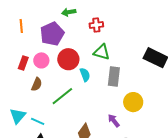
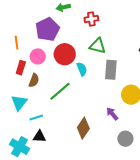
orange line: (21, 26) -> (17, 43), moved
red rectangle: (23, 63) -> (21, 68), moved
cyan triangle: (18, 116) -> (19, 103), moved
cyan line: (38, 121) -> (36, 117), turned -40

